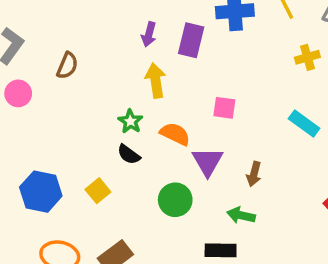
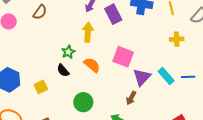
purple rectangle: (191, 40) -> (113, 14), turned -54
pink square: (224, 108) -> (123, 57), size x1.5
purple triangle: (208, 162) -> (142, 77), moved

